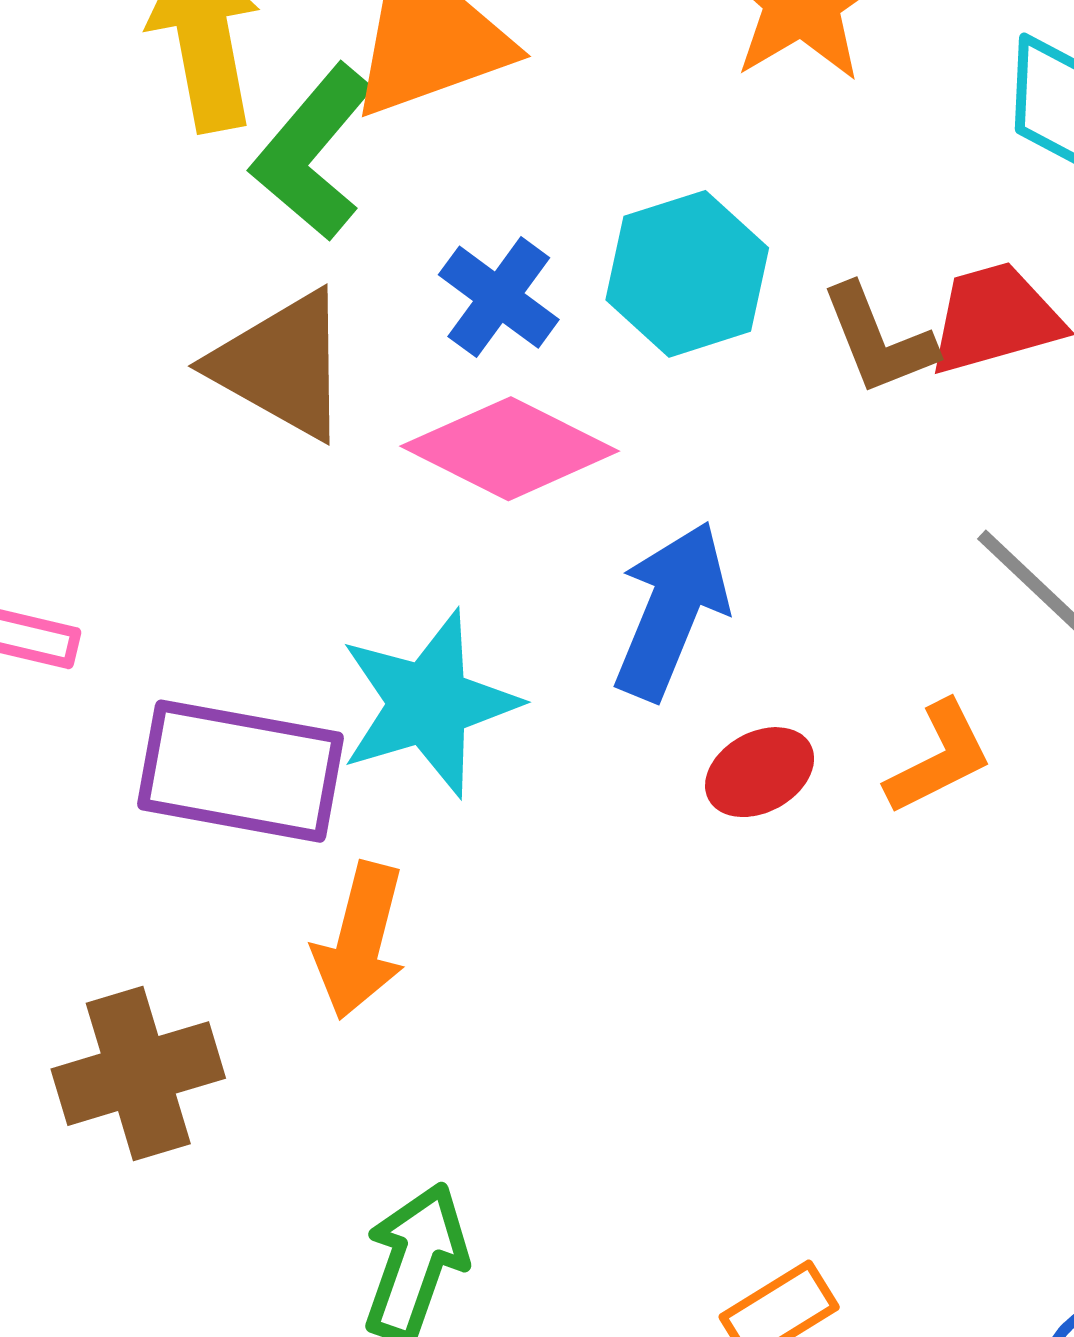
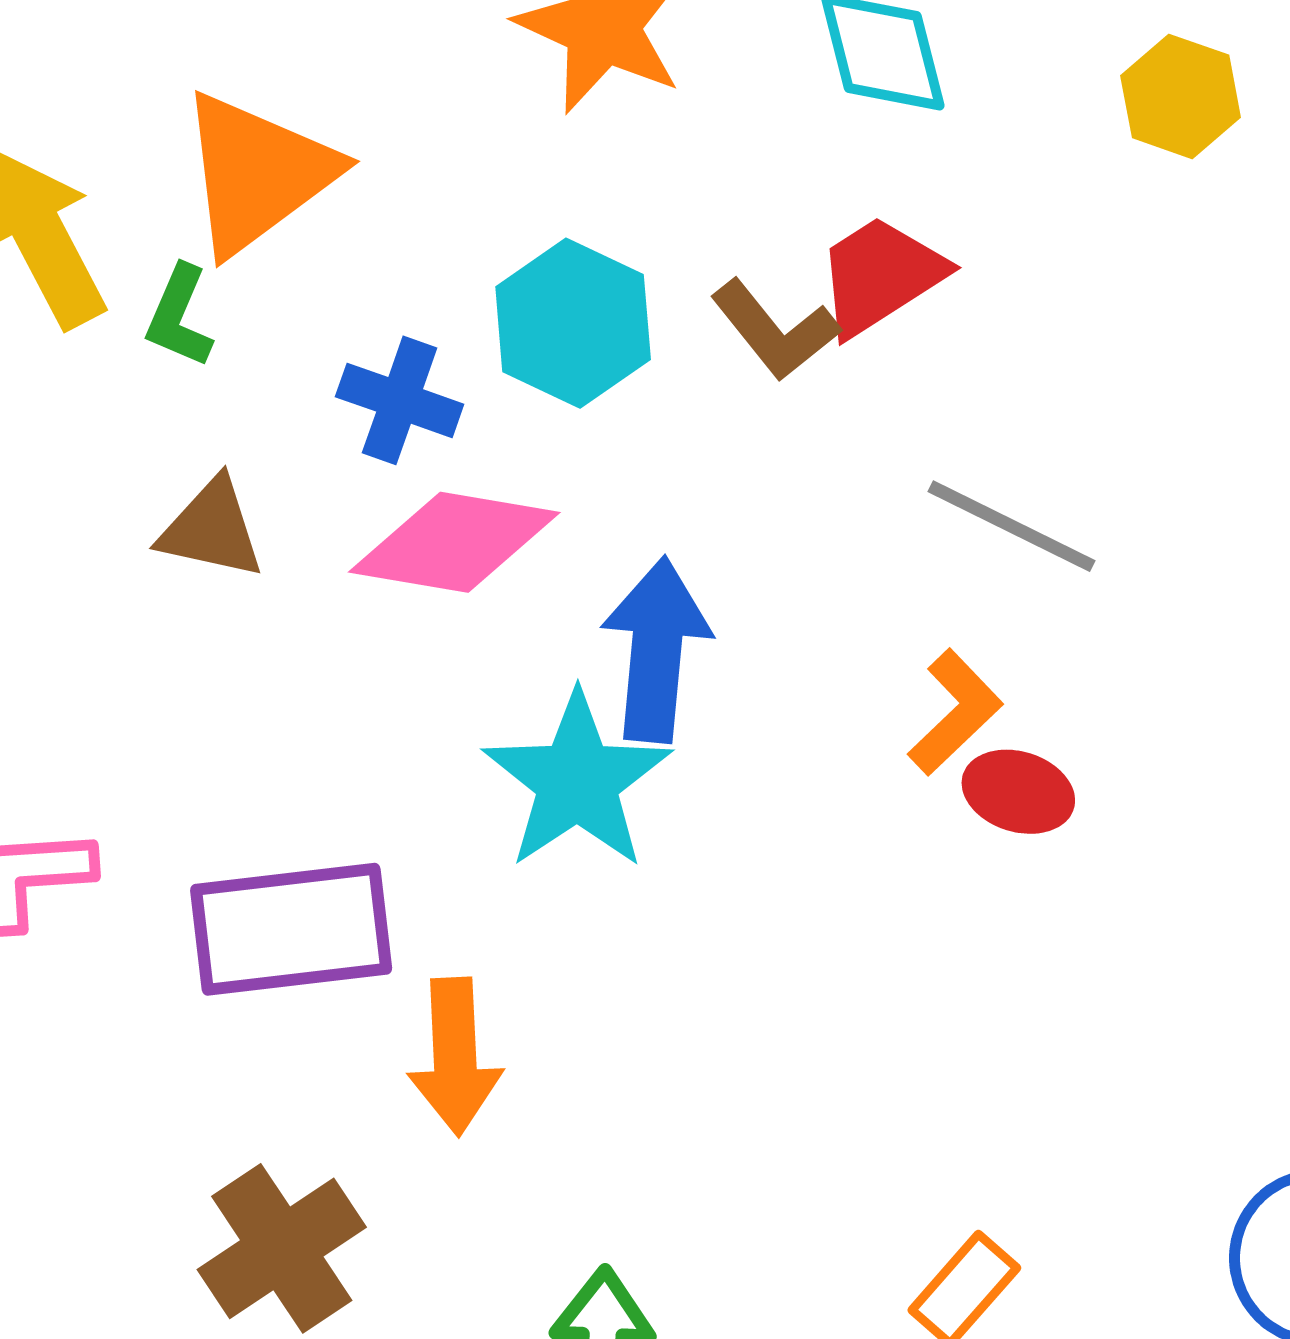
green L-shape: (313, 152) -> (179, 316), size x0.6
brown triangle: (281, 365) -> (212, 529), size x0.7
cyan star: (429, 703) -> (577, 781), moved
red ellipse: (760, 772) -> (1018, 792), moved, turned 63

